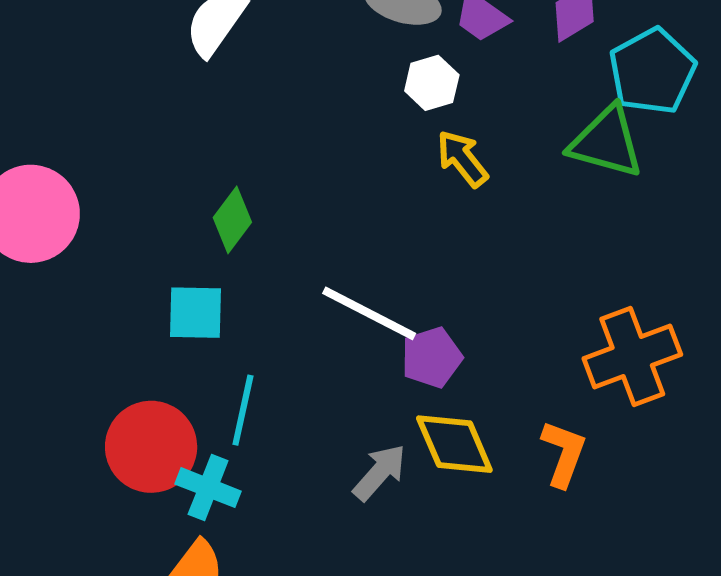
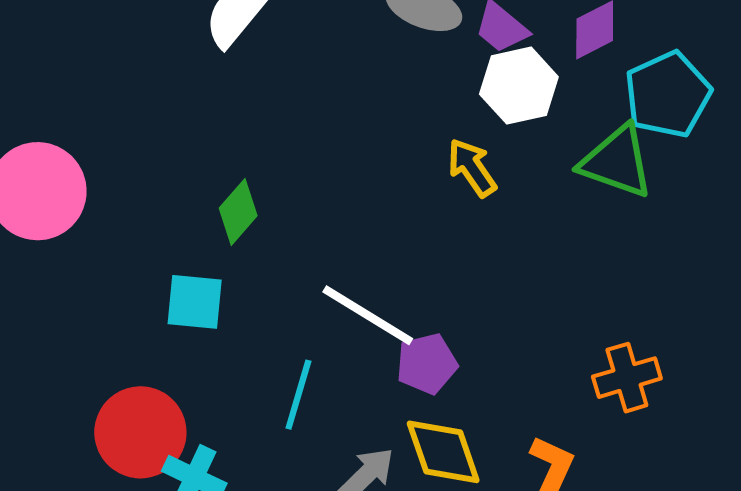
white hexagon: (432, 83) -> (519, 86), moved, size x1.4
orange cross: (632, 356) -> (627, 378), size x0.7
cyan line: (243, 410) -> (298, 395), moved

